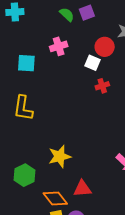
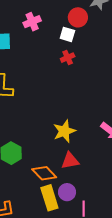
red cross: (102, 86) -> (68, 58), moved
yellow star: (60, 156) -> (64, 131), moved

